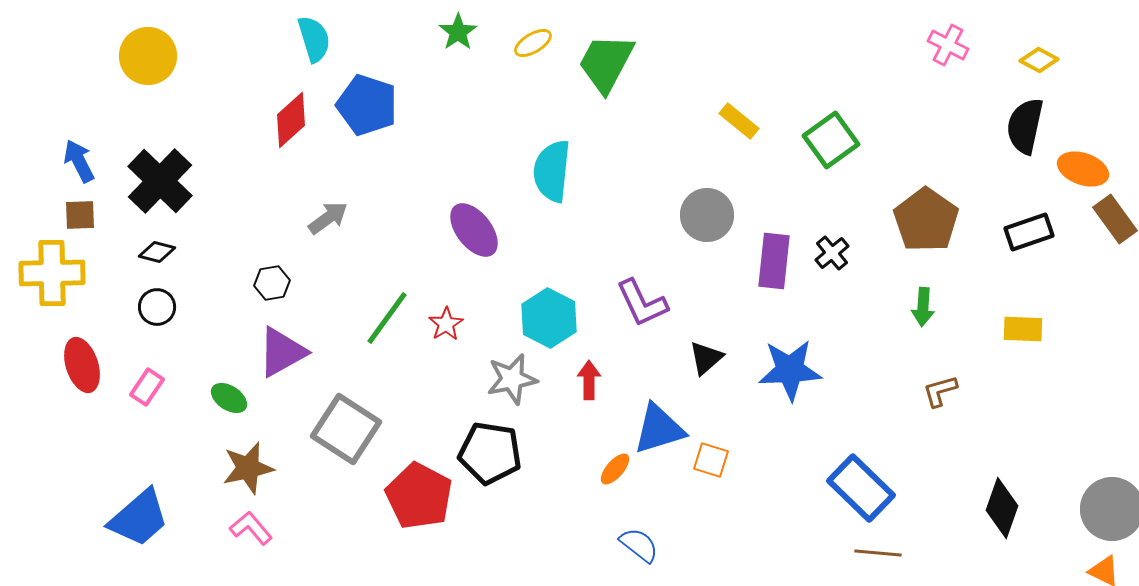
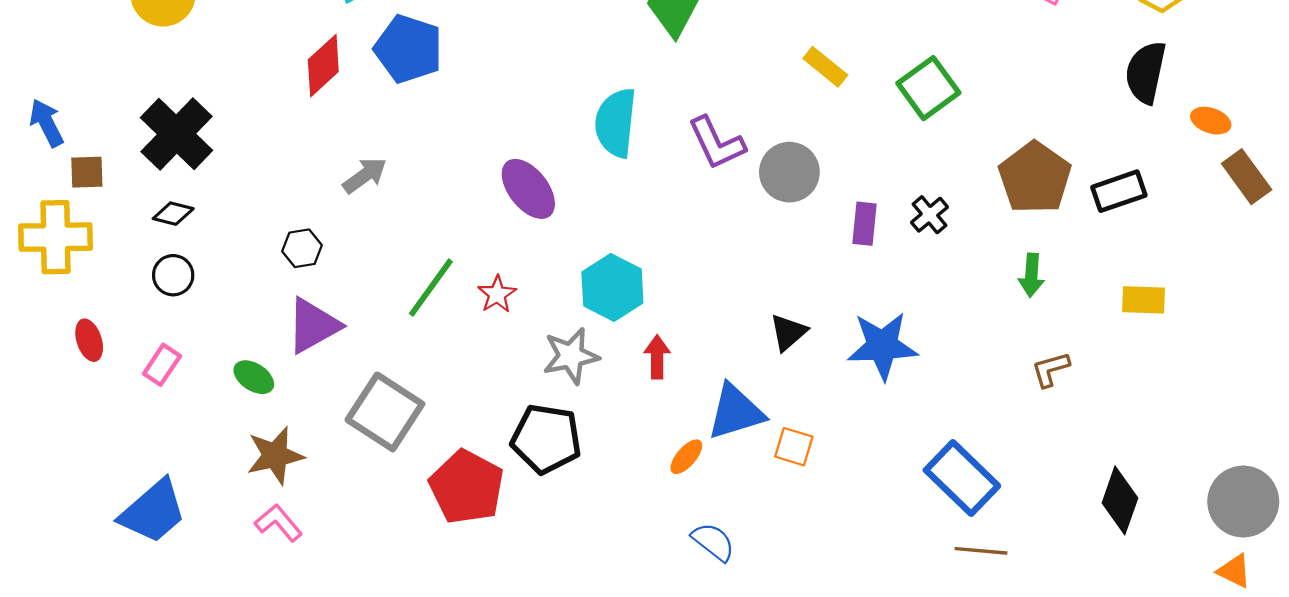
blue arrow: (79, 161) -> (47, 123), moved
orange ellipse: (1083, 169) -> (1211, 121), size x0.7
black rectangle: (1029, 232) -> (1119, 191), moved
purple rectangle: (774, 261) -> (864, 224), size x0.7
purple L-shape: (642, 303) -> (717, 143), moved
red ellipse: (82, 365) -> (89, 340), size x0.7

